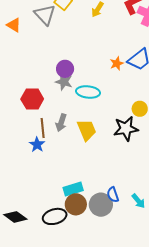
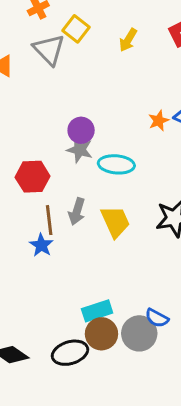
blue semicircle: (113, 195) -> (157, 318), turned -42

